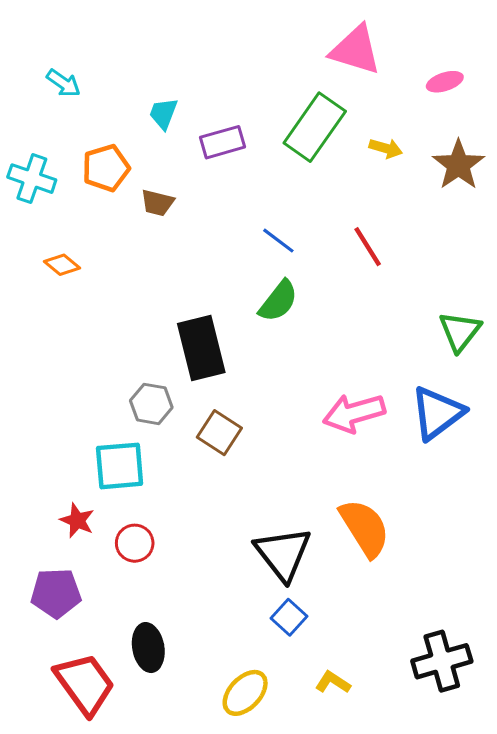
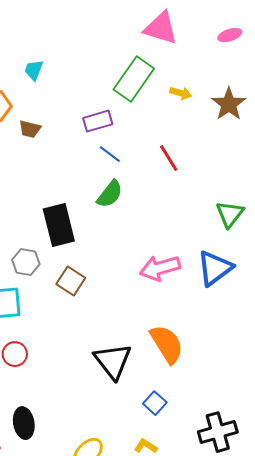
pink ellipse: (445, 82) -> (230, 35), moved
purple rectangle: (222, 142) -> (98, 121), moved
blue square: (289, 617) -> (155, 403), moved

